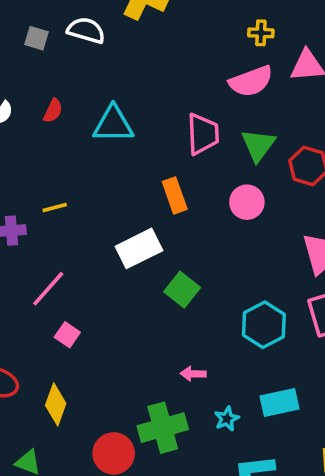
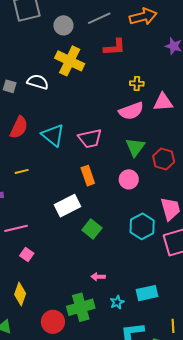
red semicircle: (53, 111) -> (19, 127), size x1.6
cyan triangle: (113, 124) -> (53, 135), turned 40
pink trapezoid: (203, 134) -> (90, 138), moved, turned 80
yellow line: (55, 208) -> (22, 171), moved
pink line: (48, 289) -> (16, 228), turned 35
cyan hexagon: (264, 325) -> (142, 226), moved

